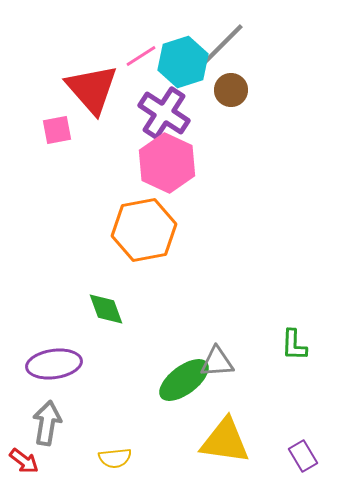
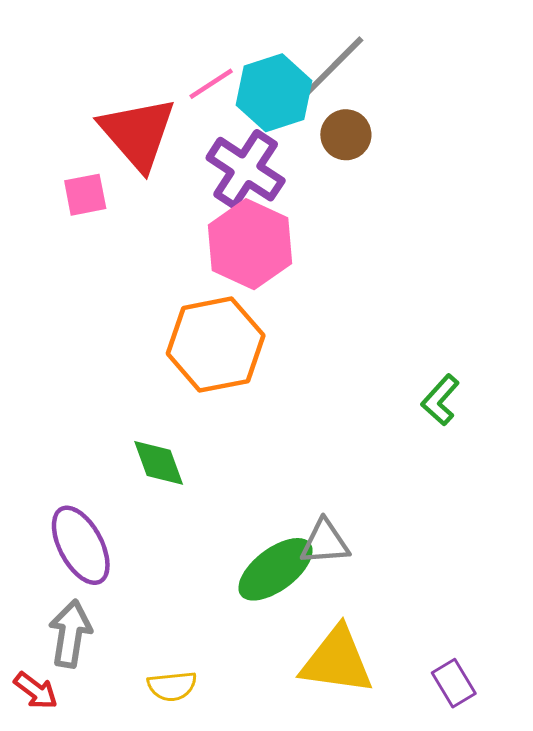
green L-shape: (294, 345) -> (440, 400), moved, turned 40
purple ellipse: (54, 364) -> (81, 545), turned 70

